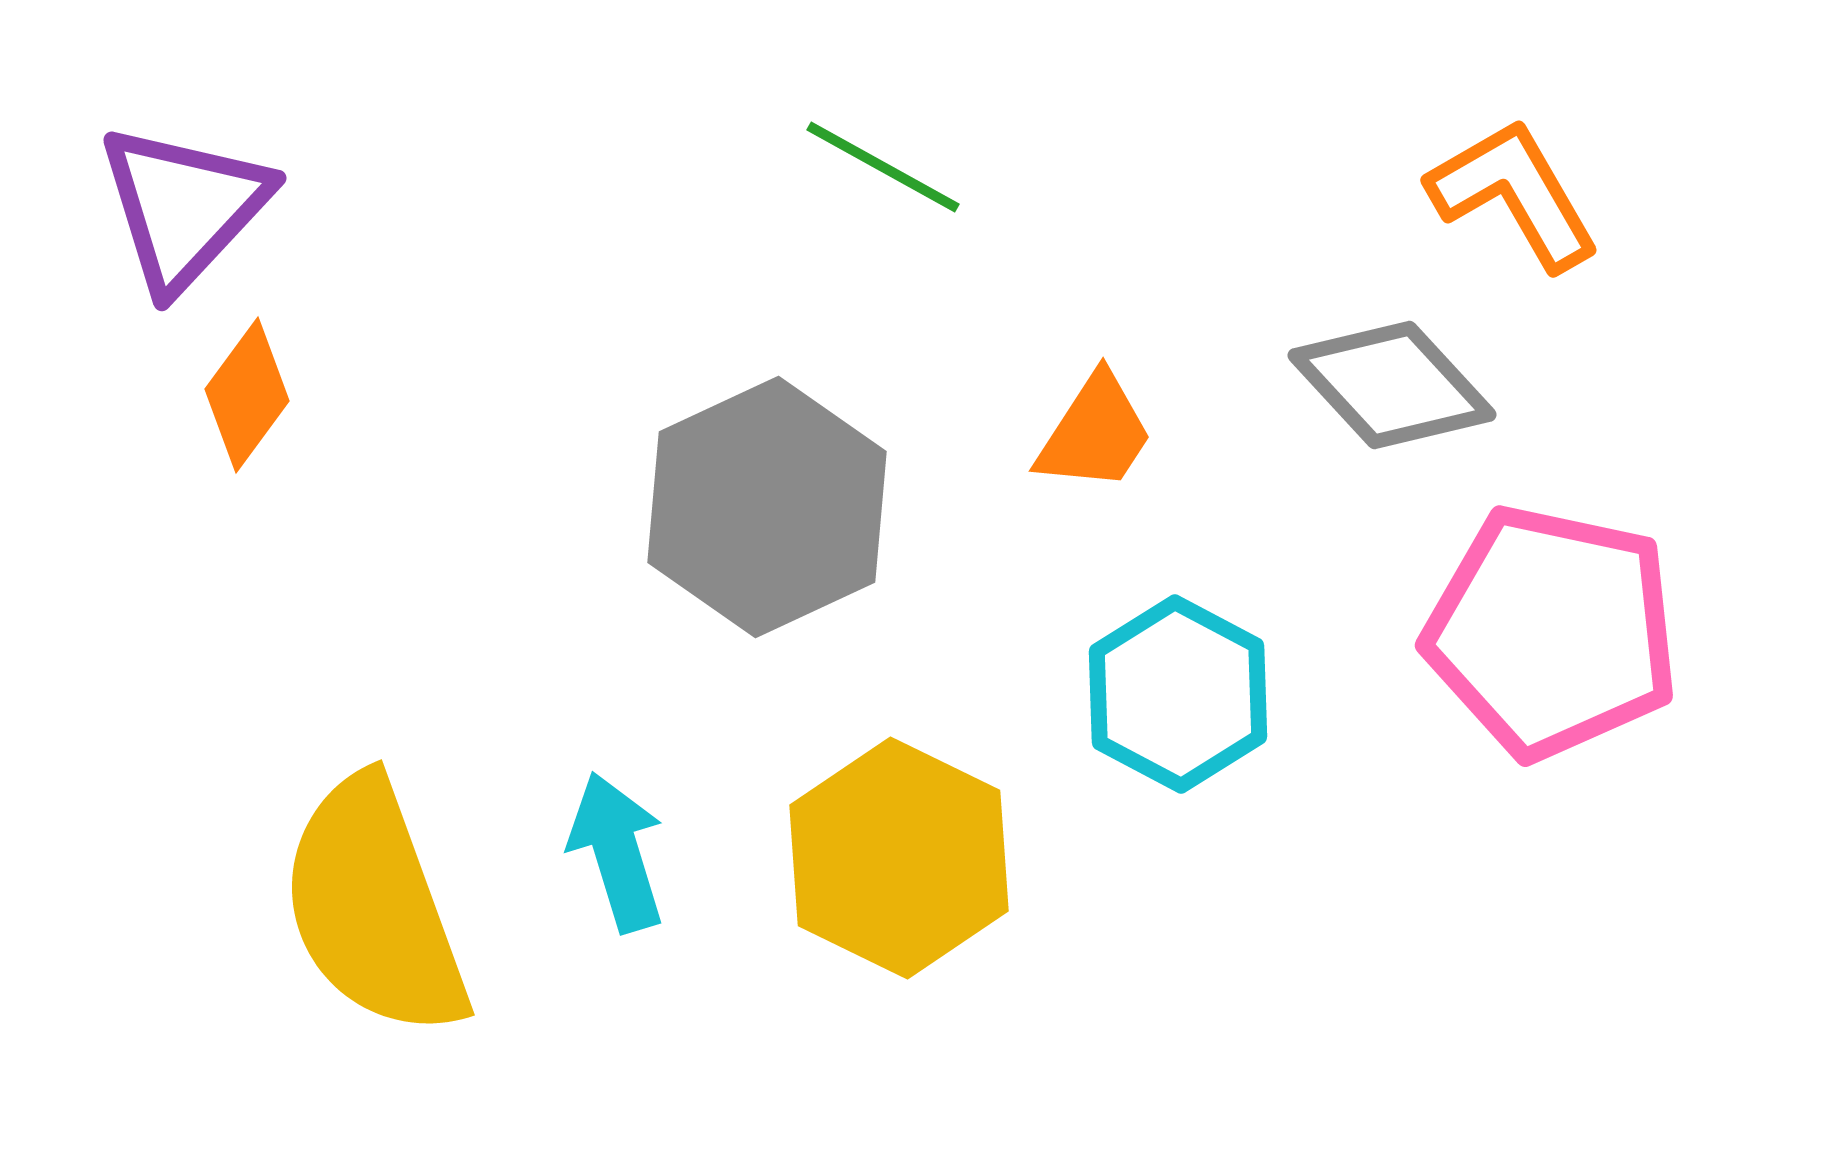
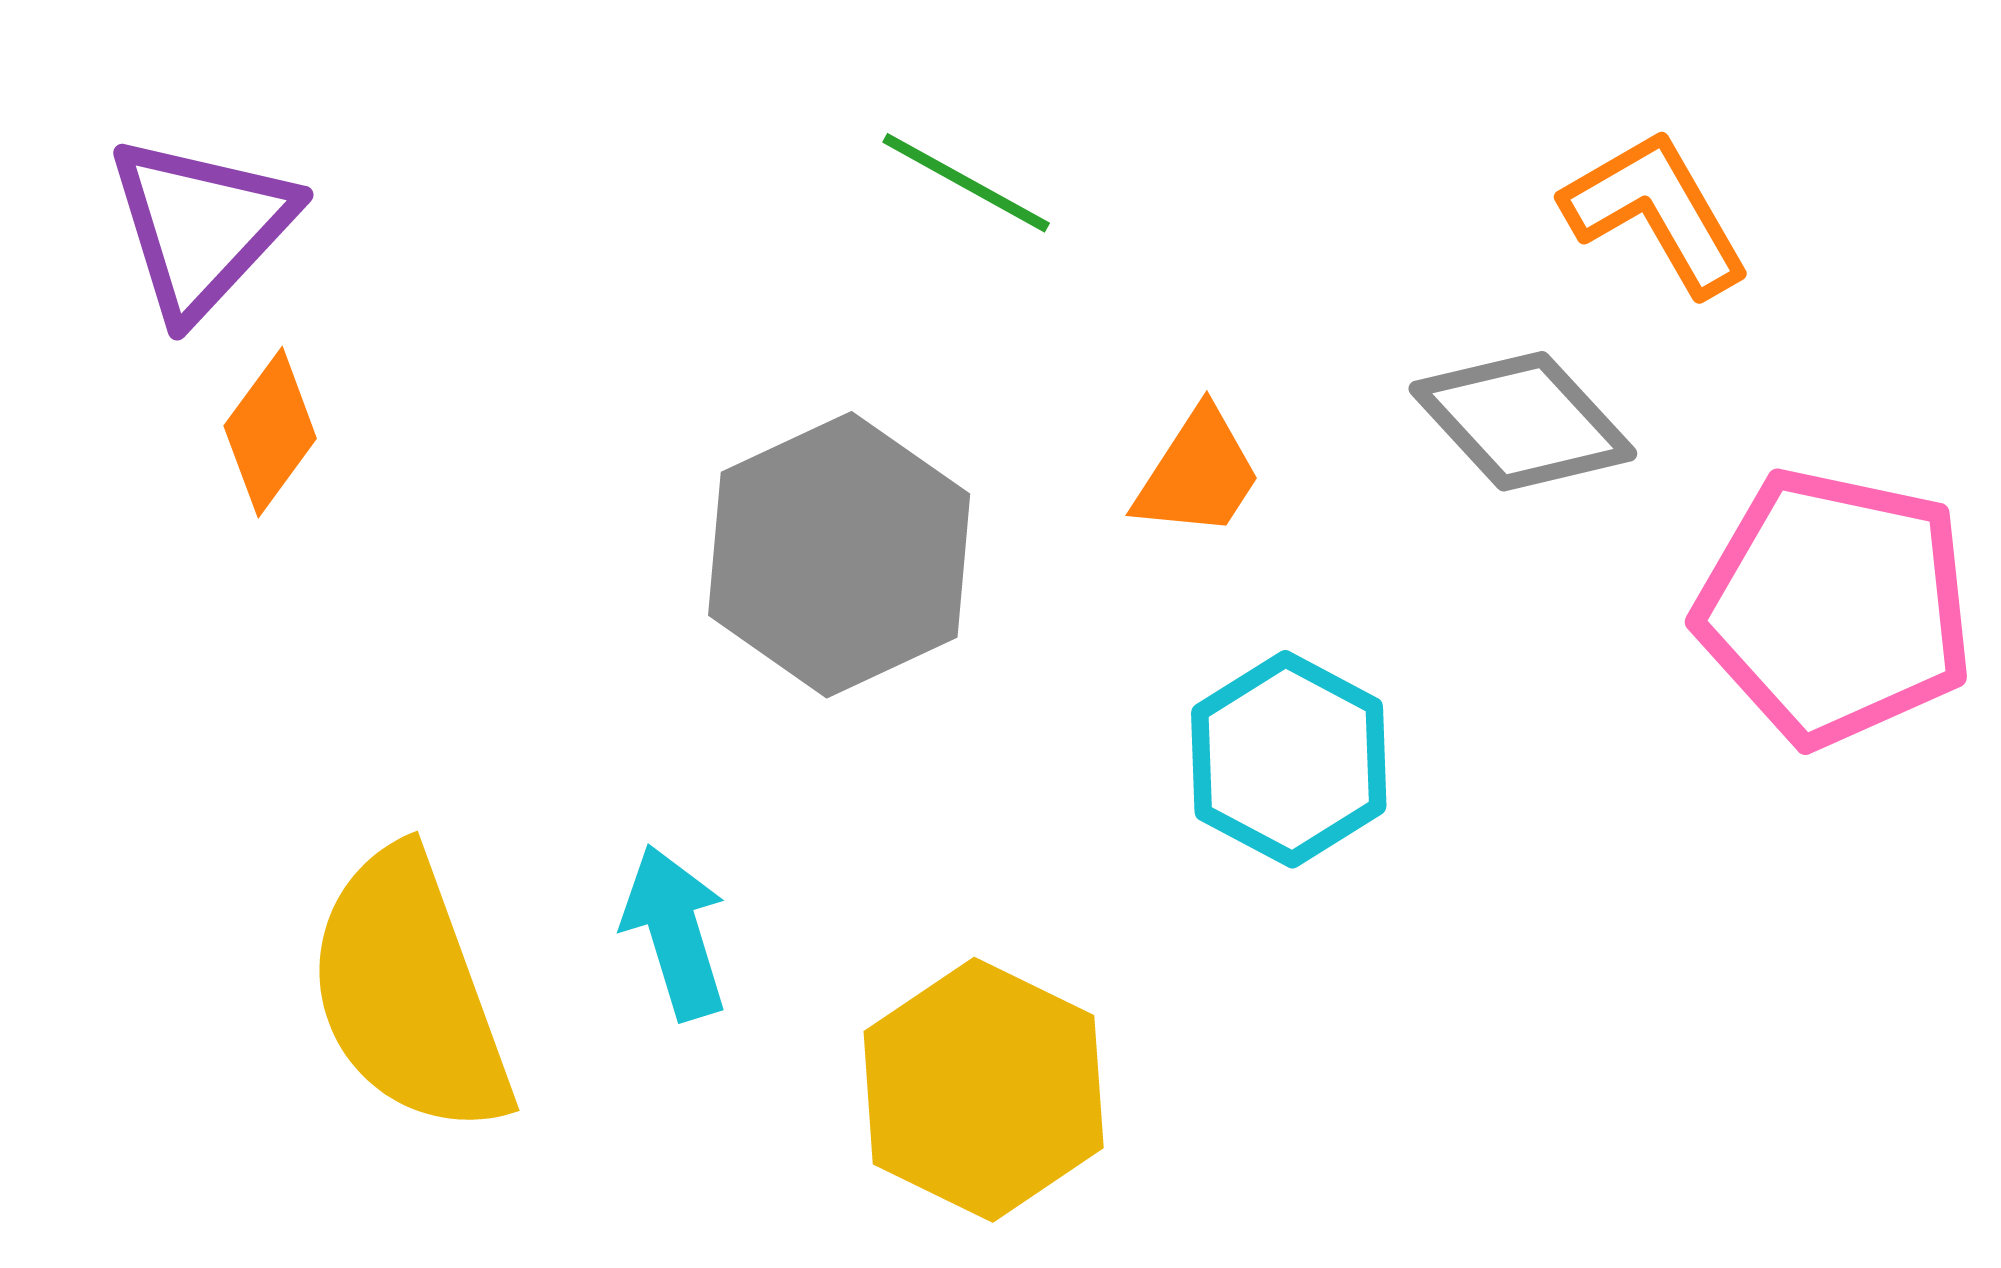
pink pentagon: (1552, 632) -> (1835, 607), moved
yellow hexagon: (899, 858) -> (984, 1090), moved

